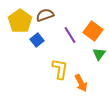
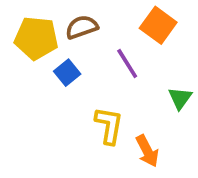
yellow pentagon: (20, 21) -> (36, 38), turned -30
orange square: (93, 31) -> (158, 25), moved

